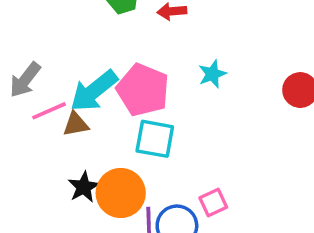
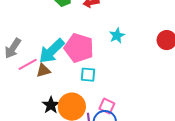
cyan square: (155, 139) -> (88, 75), size x0.7
pink square: (213, 203) -> (107, 106), moved, turned -35

